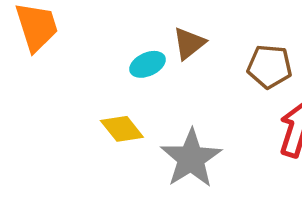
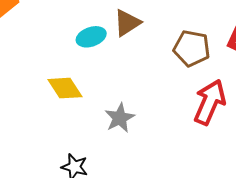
gray star: (191, 158) -> (120, 118), size x0.6

